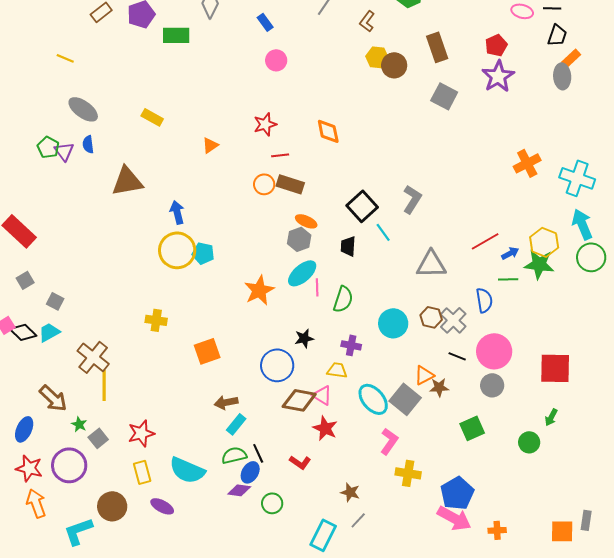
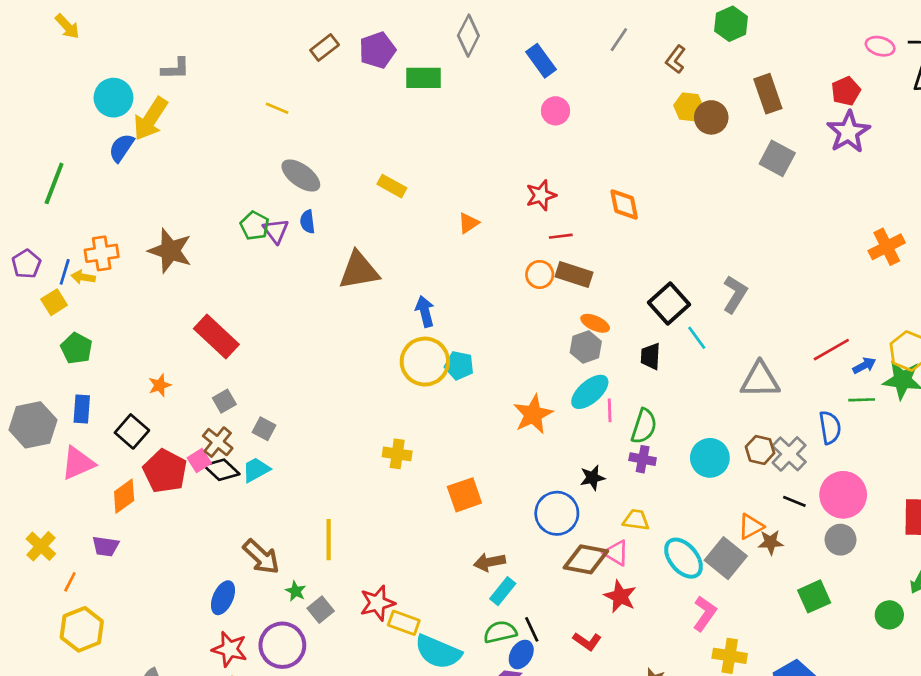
blue rectangle: (265, 22) -> (541, 61), size x1.4
purple cross: (351, 345) -> (643, 459), moved
brown cross: (93, 357) -> (218, 442), moved, size x0.7
yellow rectangle: (142, 472) -> (404, 623), moved, turned -55

